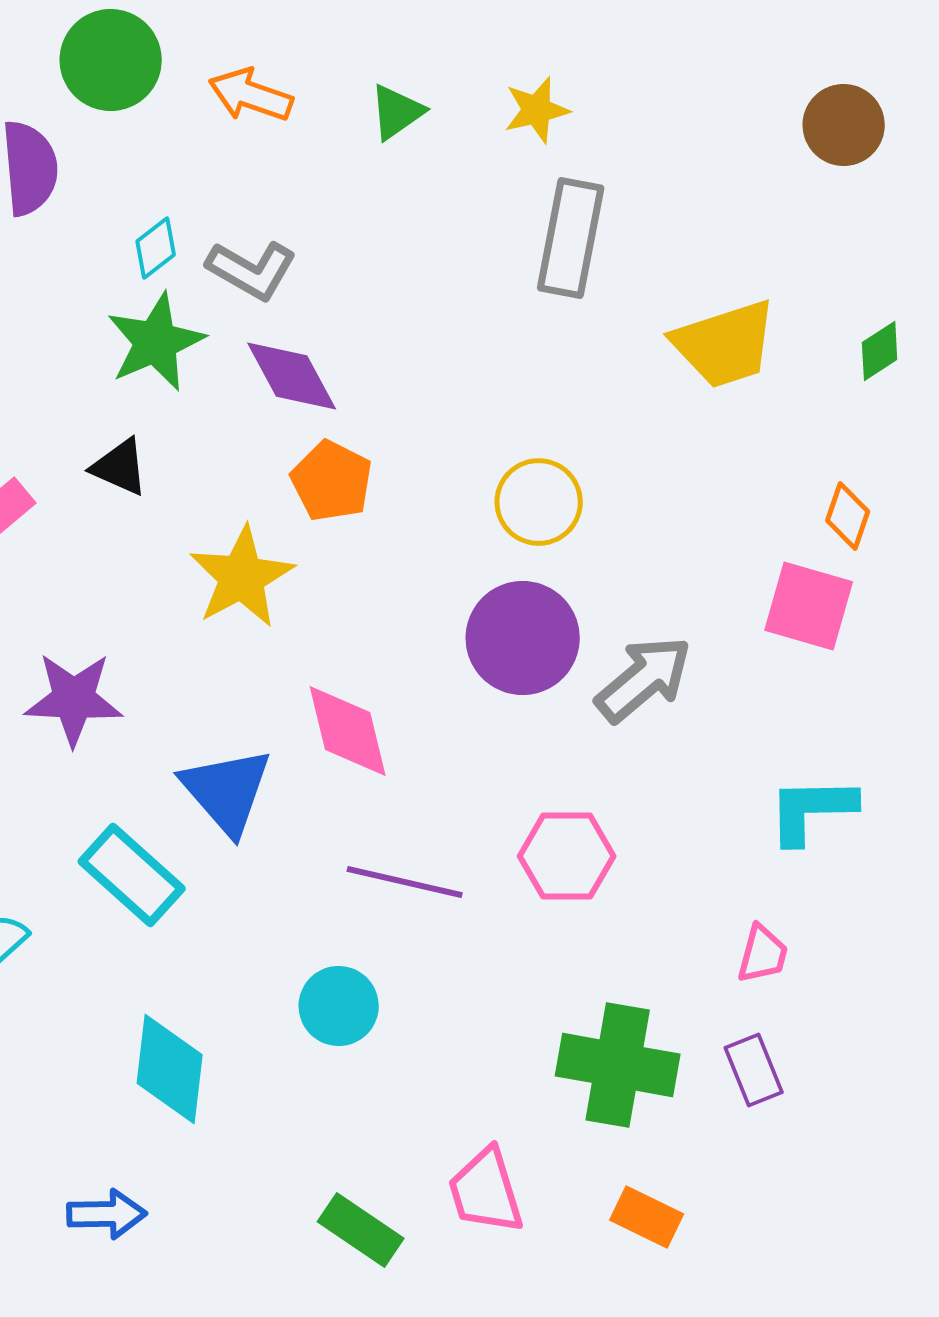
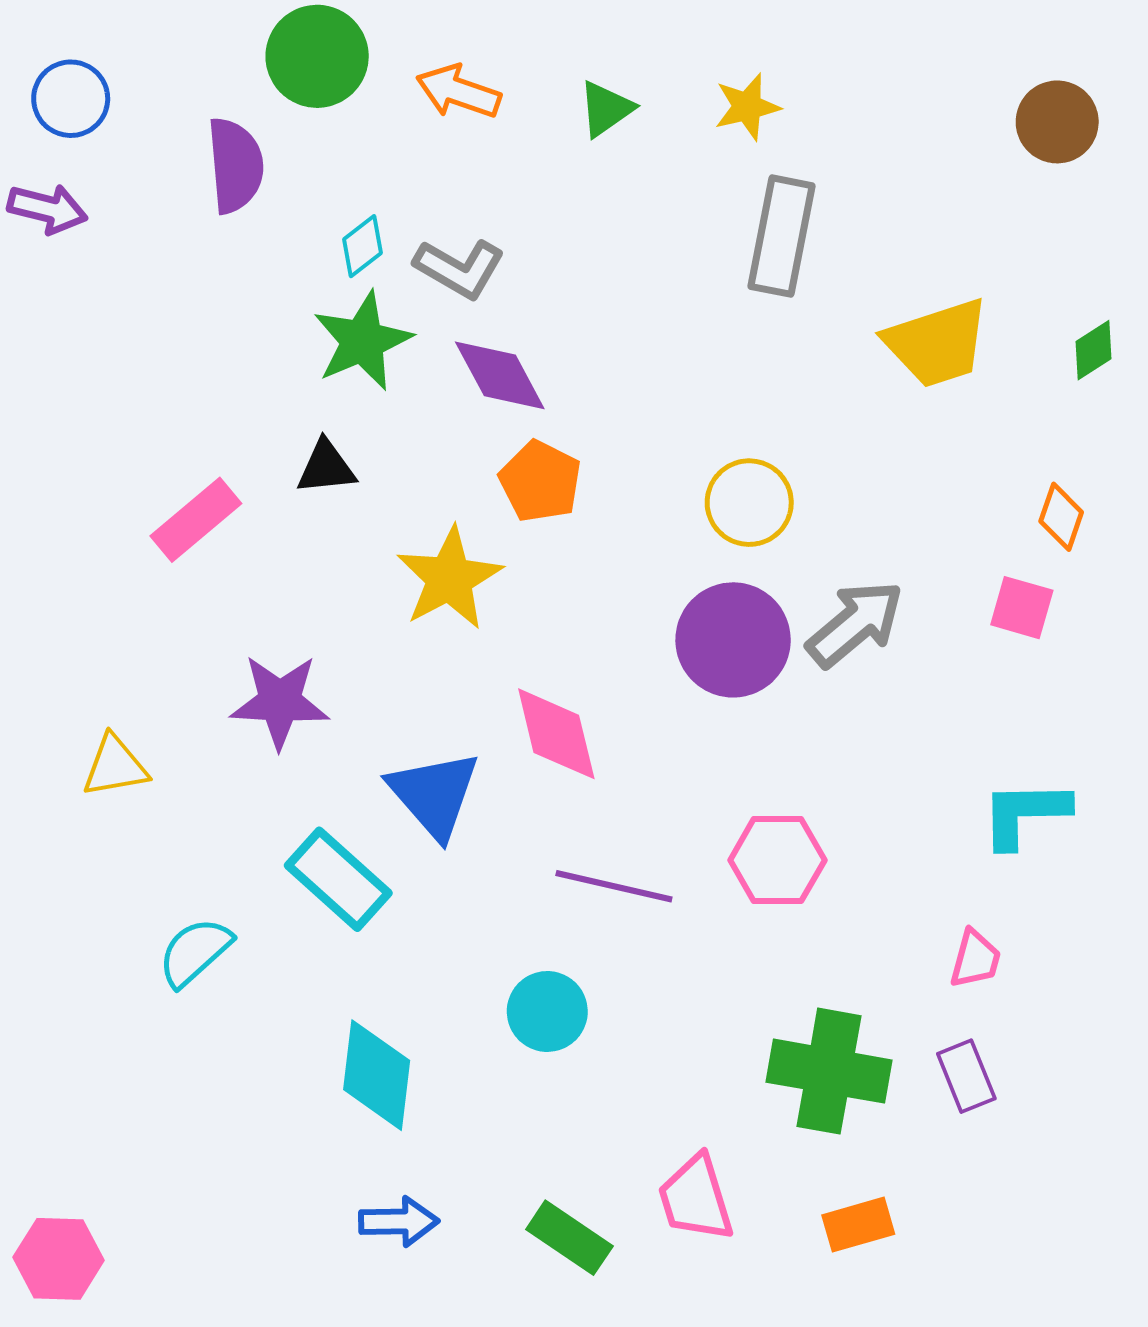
black triangle: (120, 467) -> (326, 467), turned -30
pink square: (809, 606) -> (1022, 608), size x0.7
gray arrow: (644, 679) -> (855, 624), moved
blue arrow: (107, 1214) -> (399, 1222), moved
orange rectangle: (647, 1217) -> (858, 1225), turned -42

